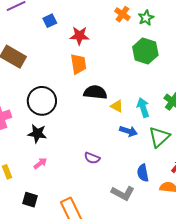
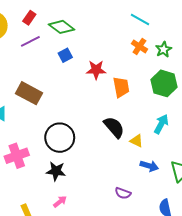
orange trapezoid: (78, 64) -> (121, 87), moved
black semicircle: (95, 92) -> (114, 127), turned 45
cyan arrow: (143, 108) -> (161, 124), moved, turned 48
purple semicircle: (92, 158) -> (123, 193), moved

